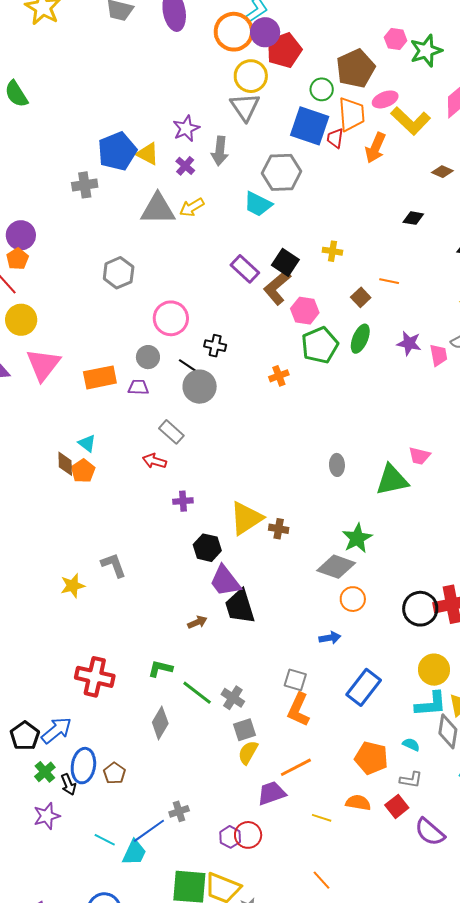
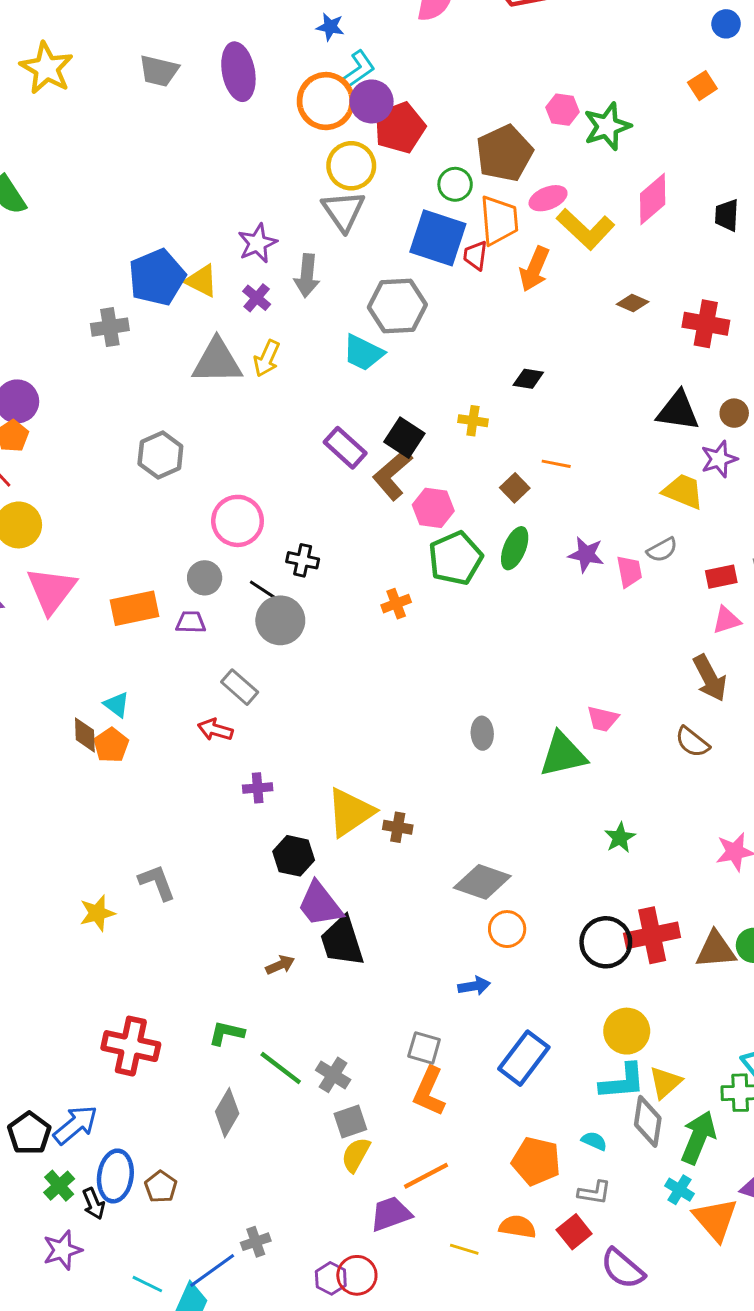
yellow arrow: (192, 207) -> (267, 358), turned -35
black diamond: (413, 218) -> (528, 379), moved
green star: (357, 538) -> (620, 838), moved, size x0.7

